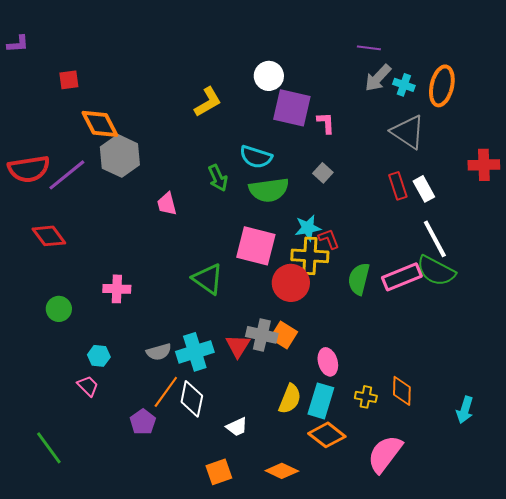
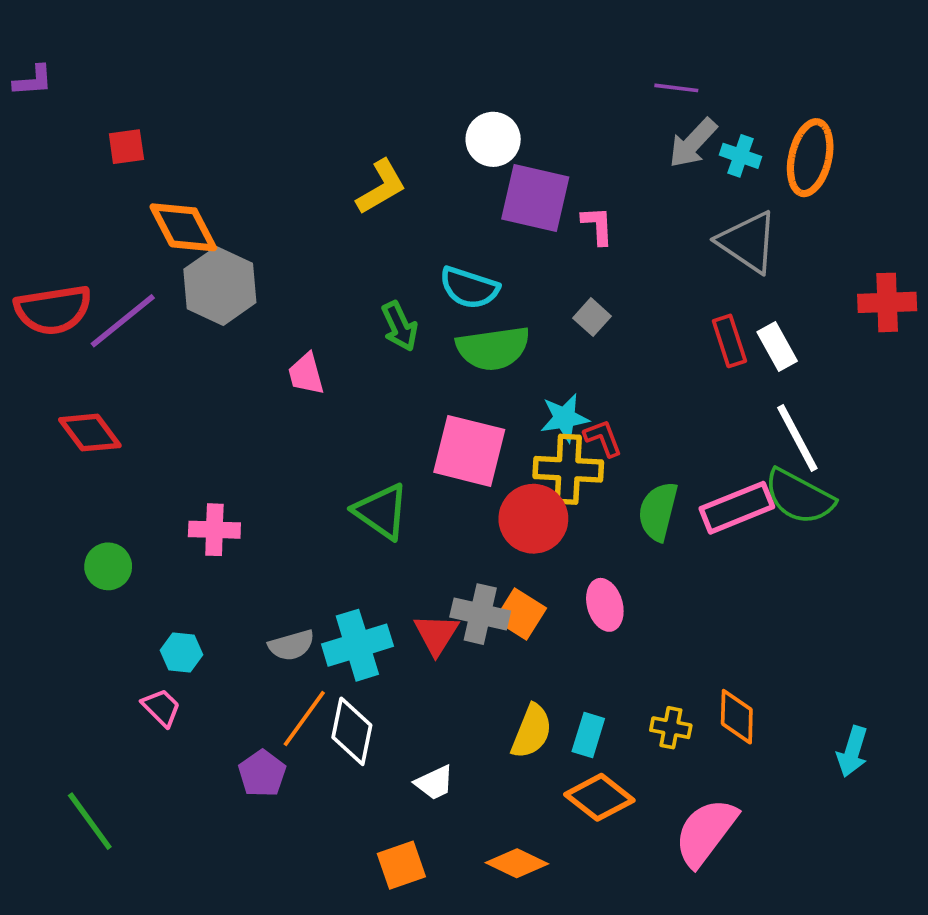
pink ellipse: (328, 362) -> (605, 605), moved
cyan rectangle: (321, 401) -> (588, 735), size x0.7

